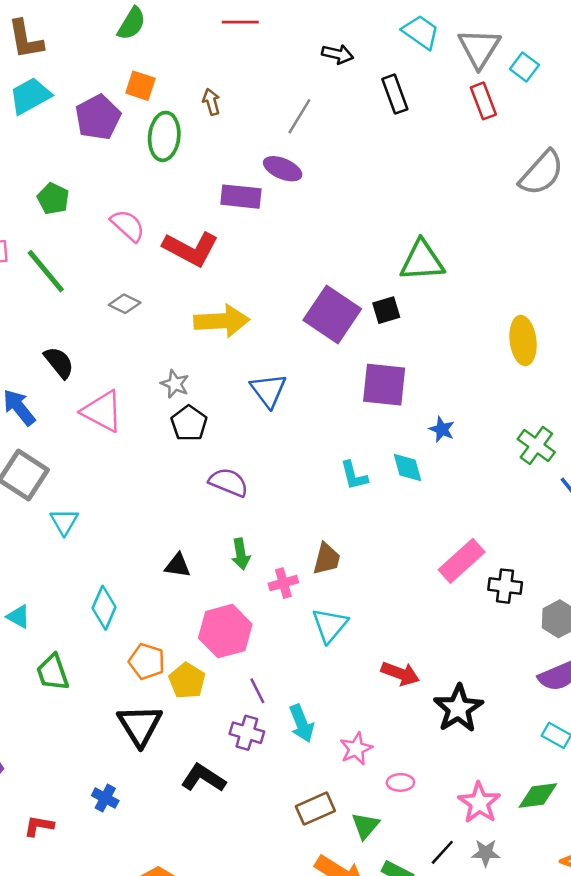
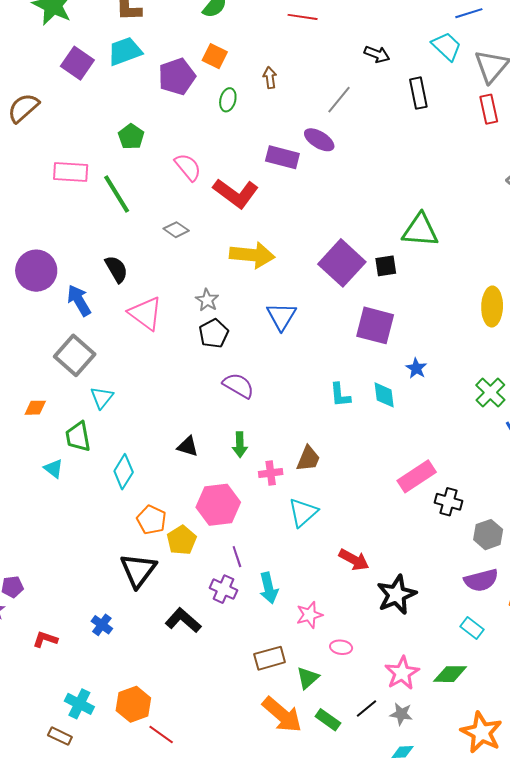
green ellipse: (164, 136) -> (228, 100), size x0.6
green trapezoid: (53, 672) -> (78, 437), moved

